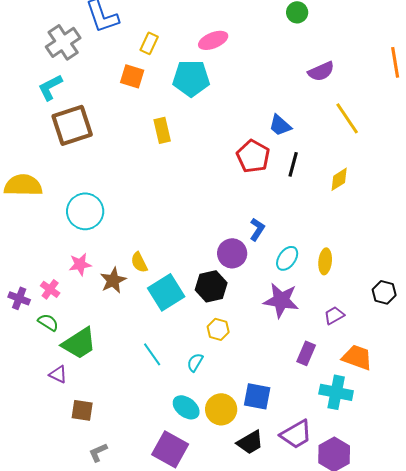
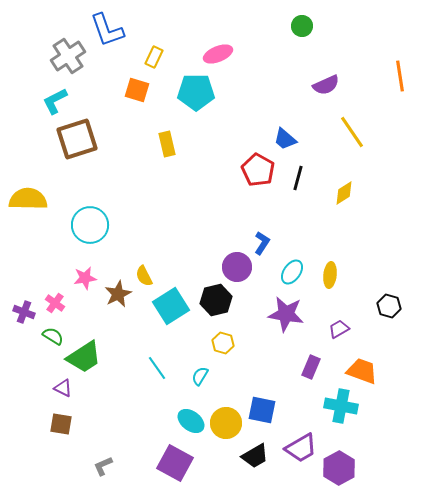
brown square: (82, 410) -> (61, 424), moved

